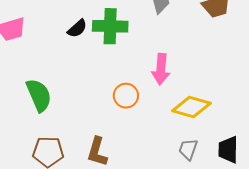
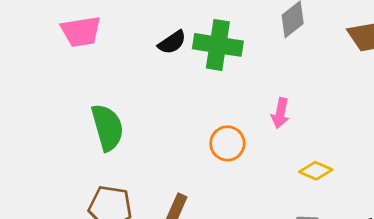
pink arrow: (161, 69) -> (280, 113), size x0.7
yellow diamond: (191, 107) -> (316, 171), size x0.6

